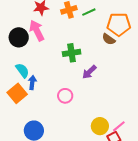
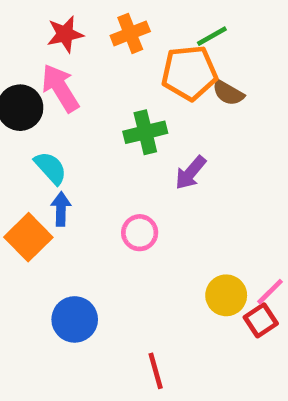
green line: (89, 12) -> (212, 36), moved
orange pentagon: (119, 24) -> (189, 73), moved
cyan semicircle: (22, 70) -> (51, 168), moved

